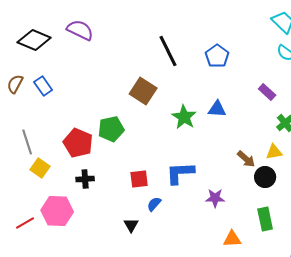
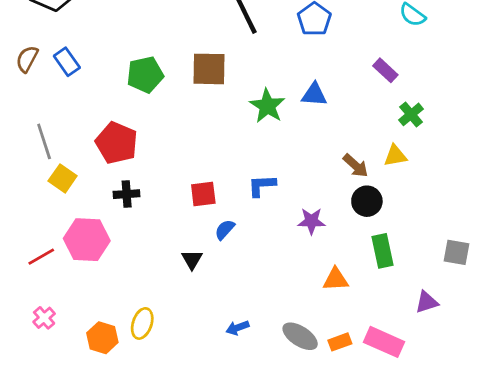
brown square: (143, 91) -> (209, 69), turned -32
green pentagon: (111, 129) -> (145, 75), moved
blue L-shape: (180, 173) -> (262, 186), size x0.7
black circle: (265, 177) -> (367, 201), moved

